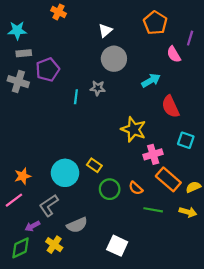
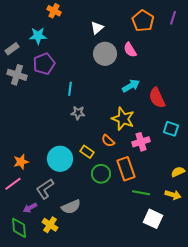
cyan star: (17, 30) -> (38, 36), moved
purple line: (190, 38) -> (173, 18), moved
gray rectangle: (24, 53) -> (12, 49), moved, turned -32
pink semicircle: (174, 54) -> (130, 50), moved
cyan arrow: (151, 80) -> (131, 86), moved
gray star: (98, 88) -> (78, 113), moved
orange rectangle: (168, 179) -> (126, 169), moved, turned 30
orange semicircle: (136, 188) -> (108, 141), moved
white square: (117, 246) -> (153, 219), moved
green diamond: (20, 248) -> (19, 228), turned -70

